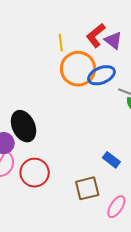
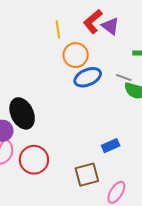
orange circle: (78, 69) -> (76, 55), size x0.7
blue ellipse: (101, 75) -> (88, 77), moved
blue rectangle: (111, 160) -> (111, 146), turned -60

